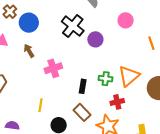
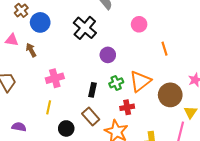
purple circle: (95, 39) -> (108, 55), moved
brown arrow: (29, 51) -> (31, 50), moved
pink cross: (53, 68) -> (55, 78), moved
green cross: (106, 79) -> (116, 83), turned -32

